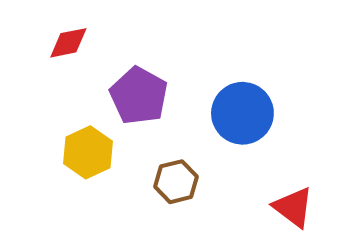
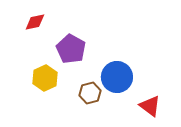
blue circle: (242, 113) -> (117, 77), moved

